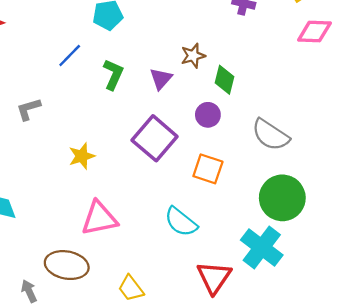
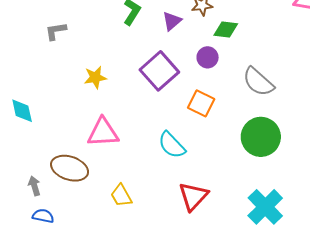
green diamond: (224, 80) -> (226, 30), turned 75
cyan cross: (262, 248) -> (265, 207), moved

